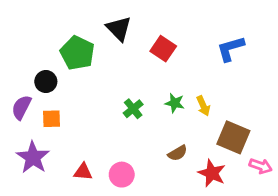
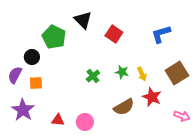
brown square: (233, 137) -> (177, 73), moved, turned 35
brown semicircle: (178, 153) -> (124, 107), size x1.5
red star: (212, 173) -> (152, 97), moved

